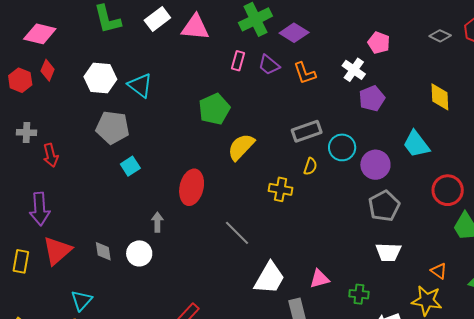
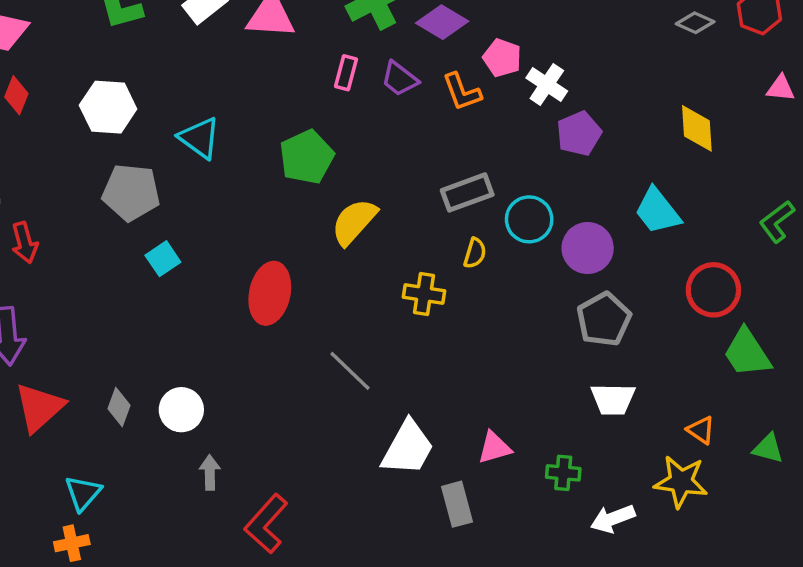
pink pentagon: (379, 43) -> (502, 58), moved
cyan triangle: (140, 85) -> (199, 138), moved
gray arrow: (157, 222) -> (210, 473), moved
gray diamond: (103, 251) -> (119, 407), turned 30

